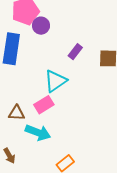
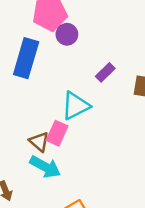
pink rectangle: (44, 105) -> (57, 133), turned -42
brown triangle: (17, 113) -> (39, 142), moved, turned 30

